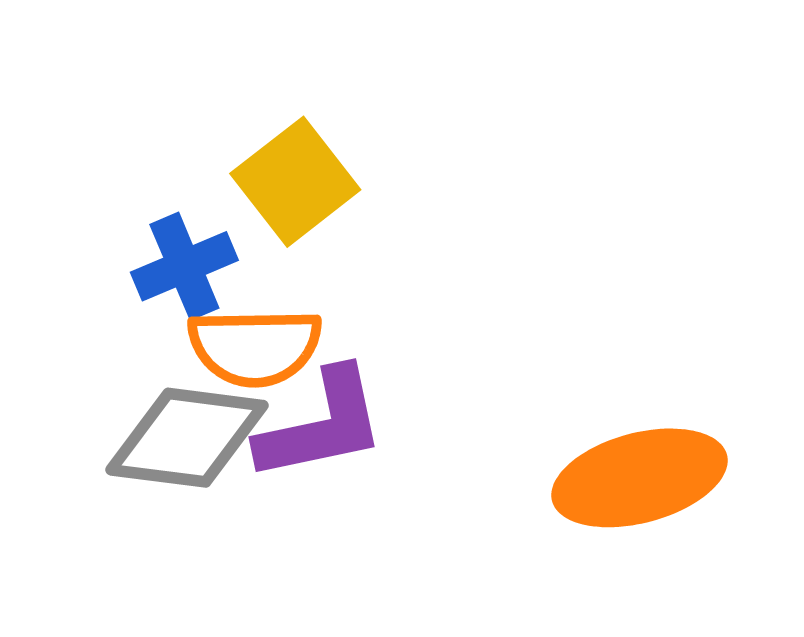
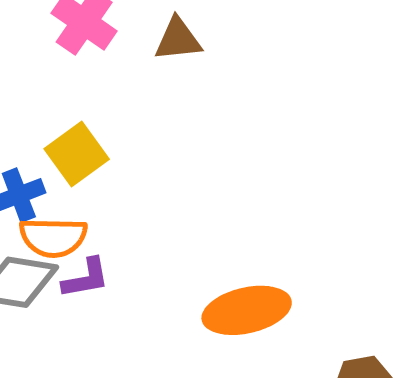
purple L-shape: (321, 425) -> (86, 278), size x0.7

